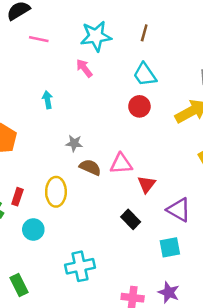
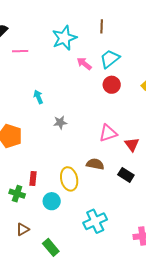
pink arrow: (84, 68) -> (84, 64), moved
cyan trapezoid: (145, 75) -> (110, 59), turned 100
gray star: (74, 143) -> (60, 122), moved
brown semicircle: (90, 167) -> (95, 164), moved
yellow ellipse: (56, 192) -> (69, 179), moved

